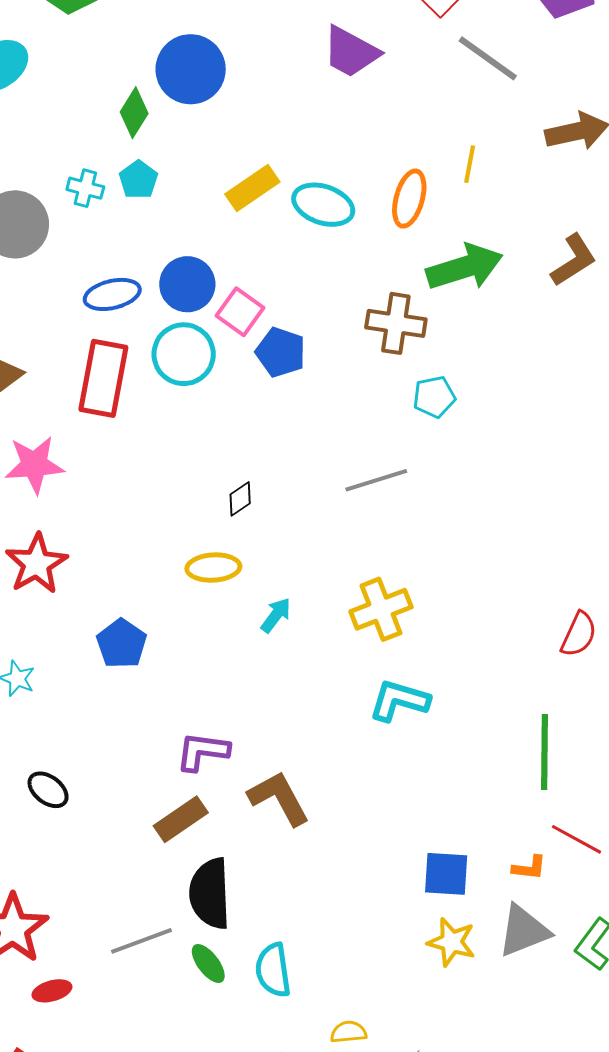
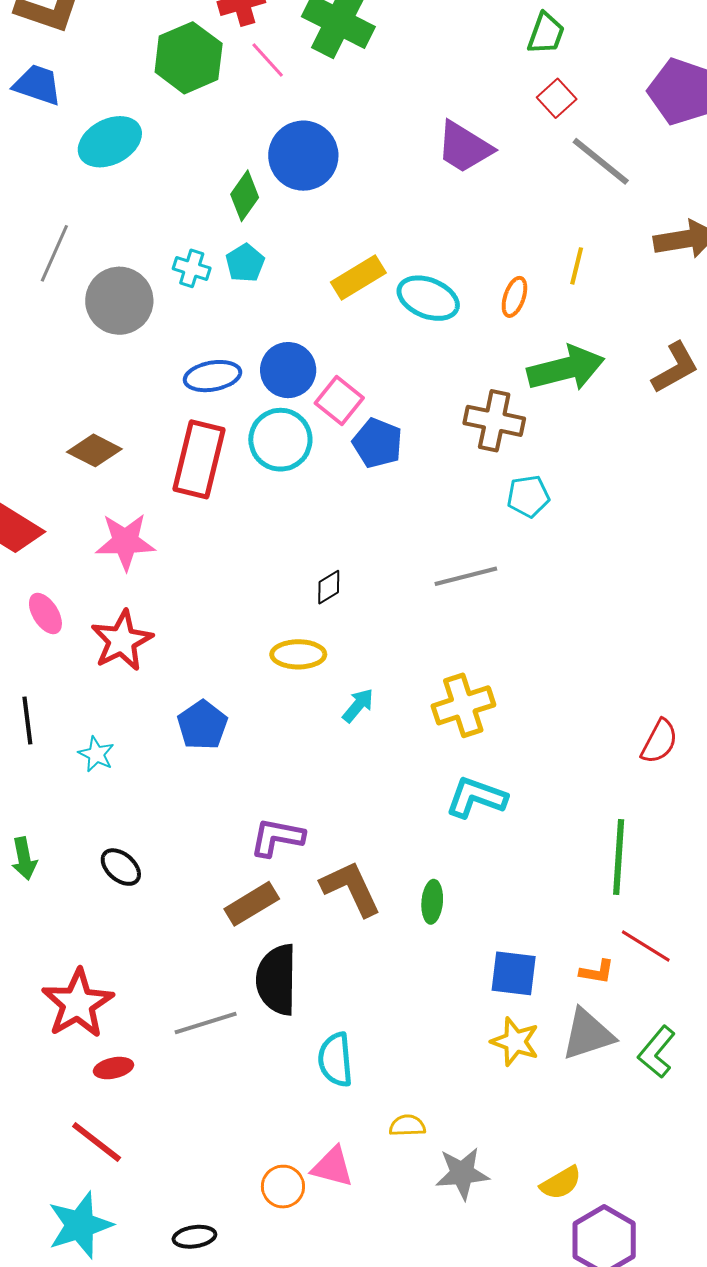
orange ellipse: (409, 199) -> (514, 297), size x0.7
green ellipse: (208, 963) -> (432, 902), moved, turned 39

